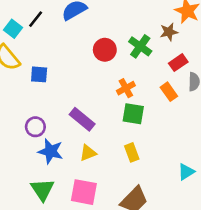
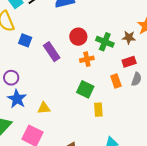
green cross: (140, 46) -> (105, 42), turned -30
orange cross: (126, 88) -> (87, 59), moved
purple rectangle: (82, 119) -> (52, 52), moved
yellow rectangle: (132, 152) -> (98, 110), moved

